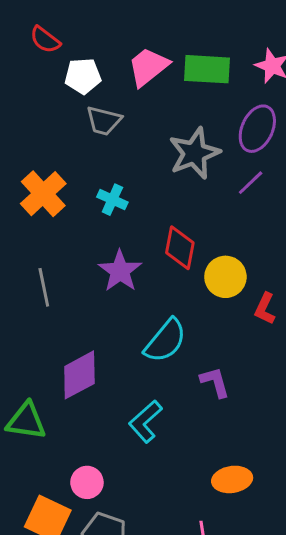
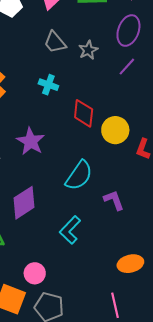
gray trapezoid: (104, 121) -> (55, 42), moved, turned 40
gray star: (194, 153) -> (88, 50), size x0.6
cyan cross: (112, 200) -> (48, 85), moved
purple star: (120, 271) -> (31, 141), moved

